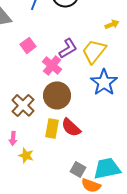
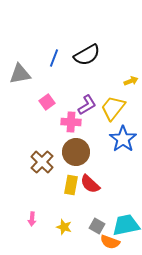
pink cross: (52, 65) -> (71, 122), turned -36
pink arrow: (13, 138) -> (32, 219), moved
yellow star: (26, 155) -> (64, 227), moved

